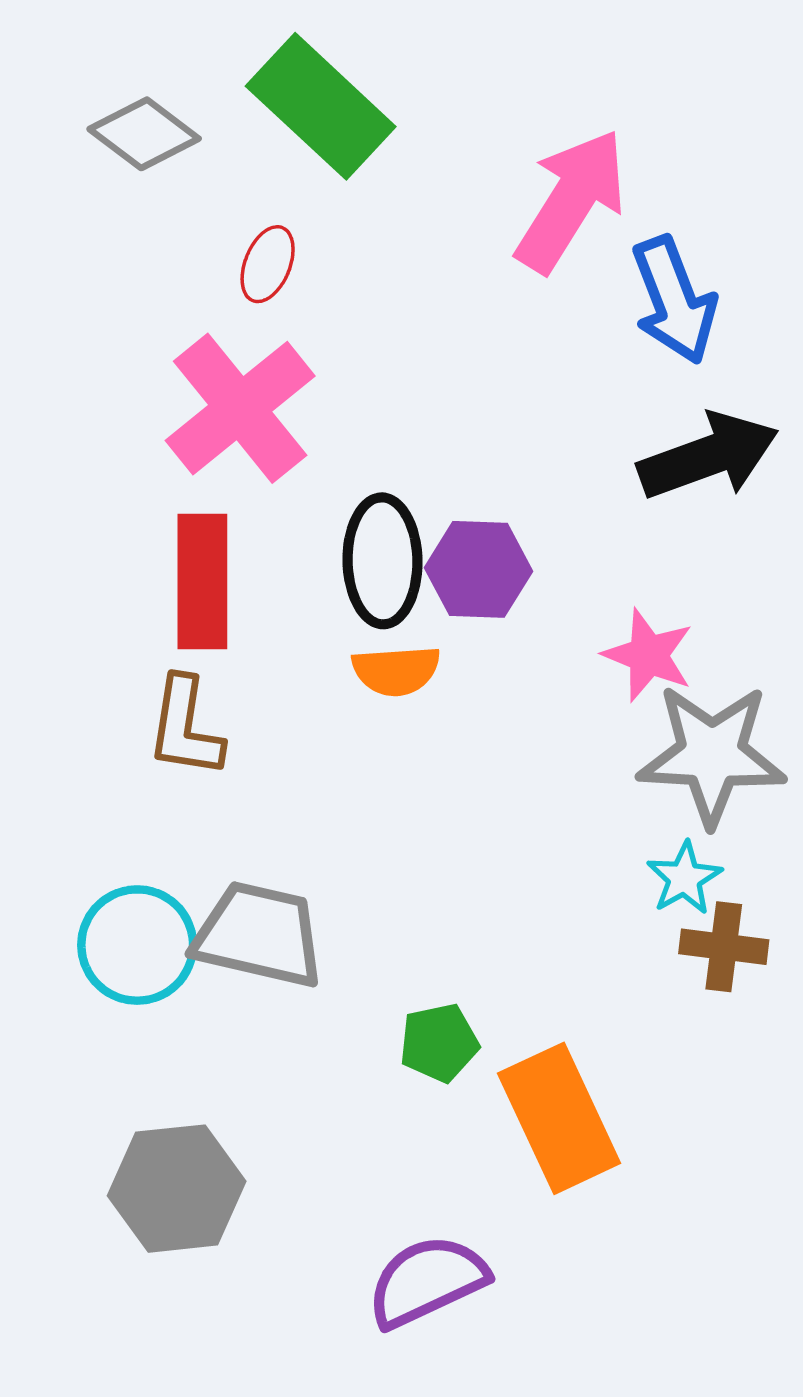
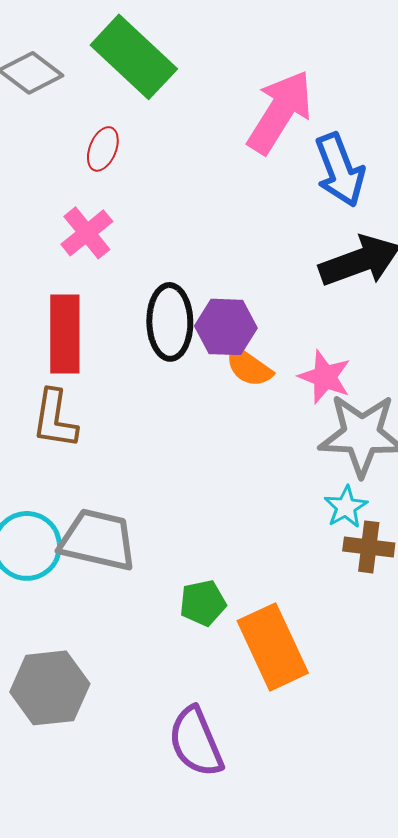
pink cross: (240, 408) -> (87, 233), size x0.6
orange semicircle: (396, 671) -> (249, 367), moved, turned 39
purple semicircle: (427, 1281) -> (196, 742), turned -88

